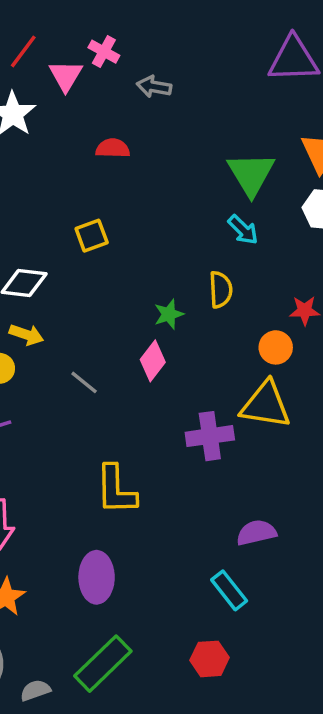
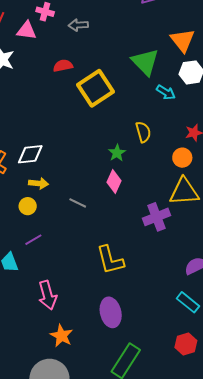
pink triangle: (66, 76) -> (27, 31), turned -40
cyan arrow: (243, 230) -> (166, 92), moved
yellow square: (92, 236) -> (96, 88), moved, size x1.8

